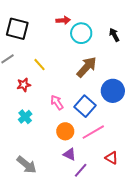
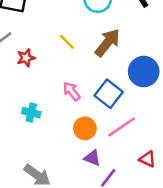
yellow line: (40, 65) -> (67, 42), moved
red star: (24, 85) -> (26, 58), moved
cyan cross: (25, 117) -> (31, 113), turned -32

